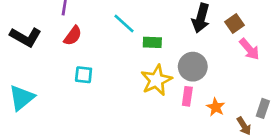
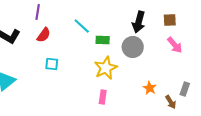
brown square: (235, 24) -> (170, 20), moved, turned 32
gray circle: (193, 67) -> (133, 47), moved
pink rectangle: (187, 96) -> (103, 97), moved

